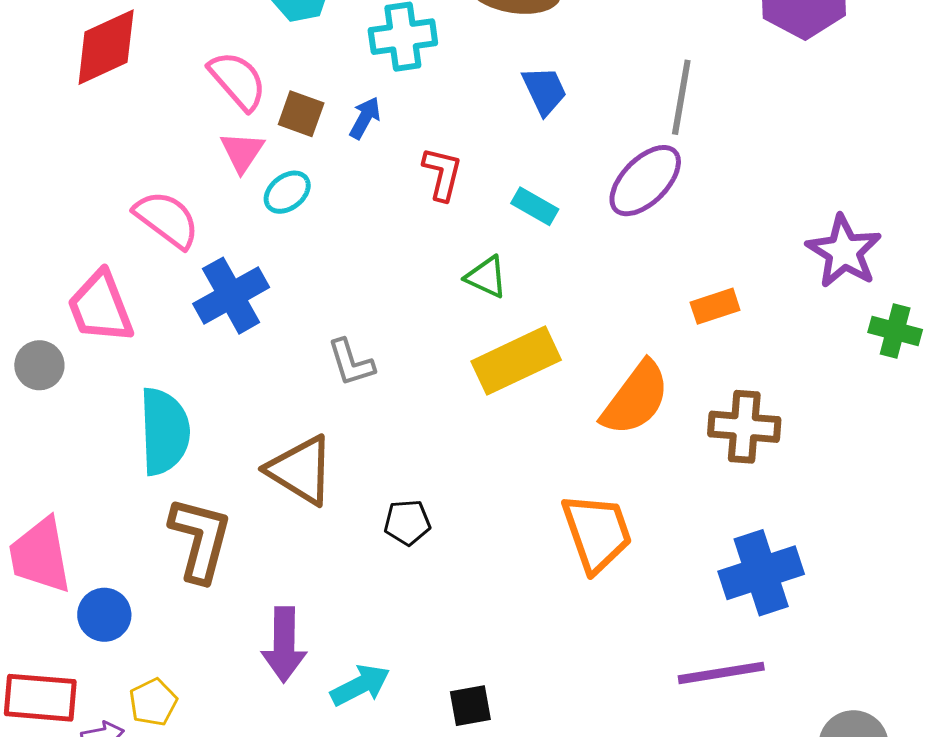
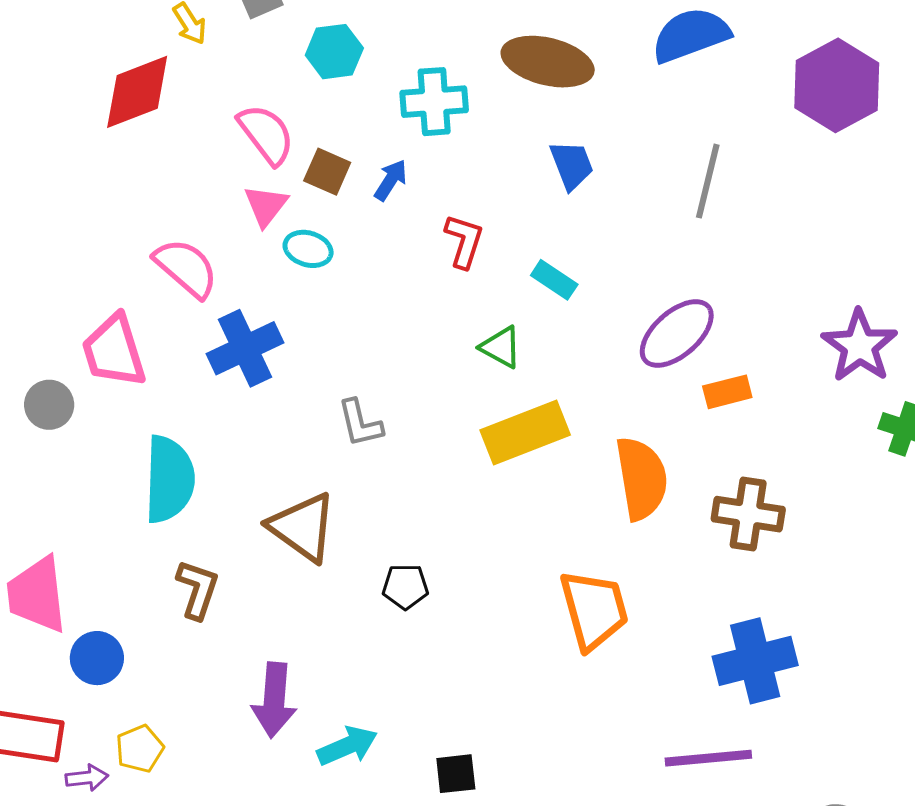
purple ellipse: (645, 181) -> (677, 333), moved
cyan ellipse: (287, 192) -> (308, 249), turned 51
orange semicircle: (636, 398) -> (642, 478), turned -50
brown L-shape: (200, 539) -> (198, 589), size x0.7

